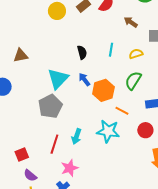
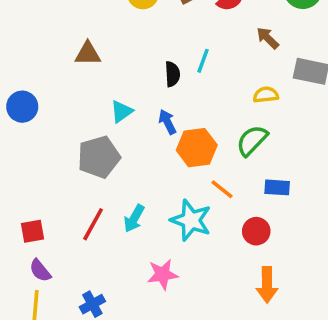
cyan line: (111, 50) -> (203, 61), moved
brown triangle: (21, 55) -> (88, 54), moved
cyan triangle: (58, 79) -> (121, 112), size x0.6
pink star: (70, 168) -> (163, 274), moved

